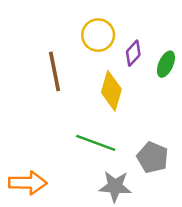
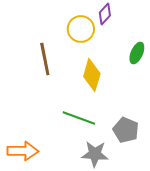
purple diamond: (133, 53) -> (105, 14), moved

